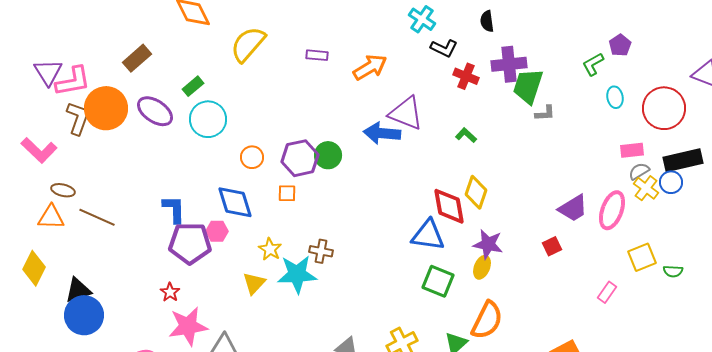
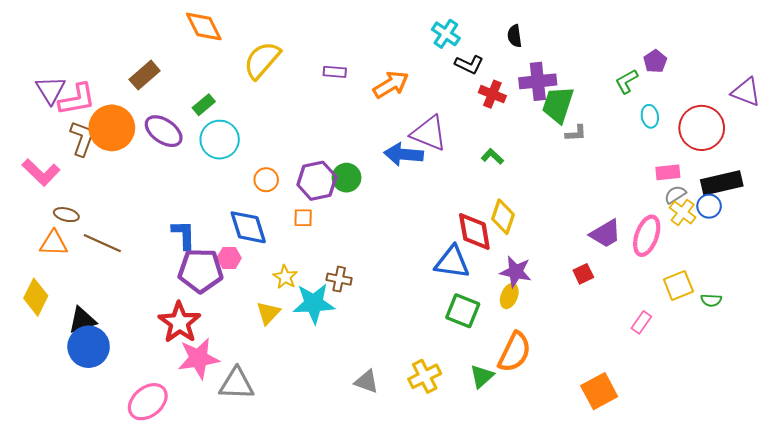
red star: (170, 292) -> (179, 322), size x2.0

